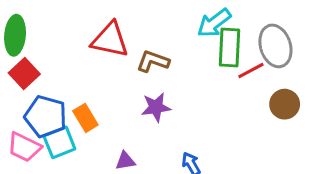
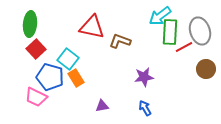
purple star: (156, 107) -> (144, 77), moved
cyan square: (59, 142) -> (68, 59), moved, turned -30

